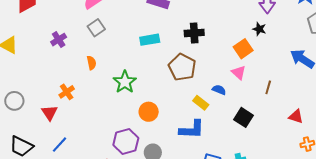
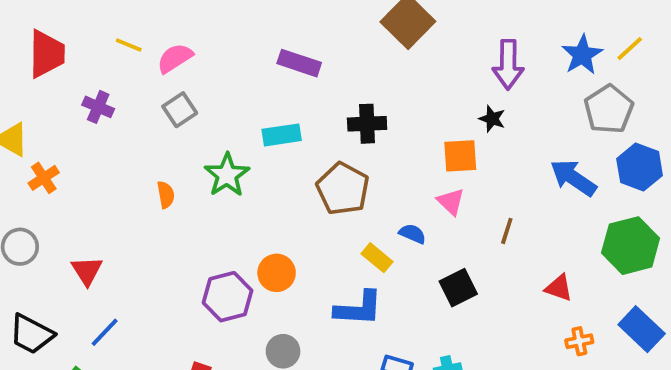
purple cross: (59, 40) -> (98, 107), moved, turned -35
orange square: (243, 49) -> (460, 156), turned 30
orange semicircle: (91, 63) -> (166, 195), moved
green star: (125, 82) -> (227, 175), moved
orange cross: (67, 92) -> (44, 178), moved
black square: (244, 117) -> (458, 288), turned 30
purple hexagon: (126, 142) -> (228, 297), moved

